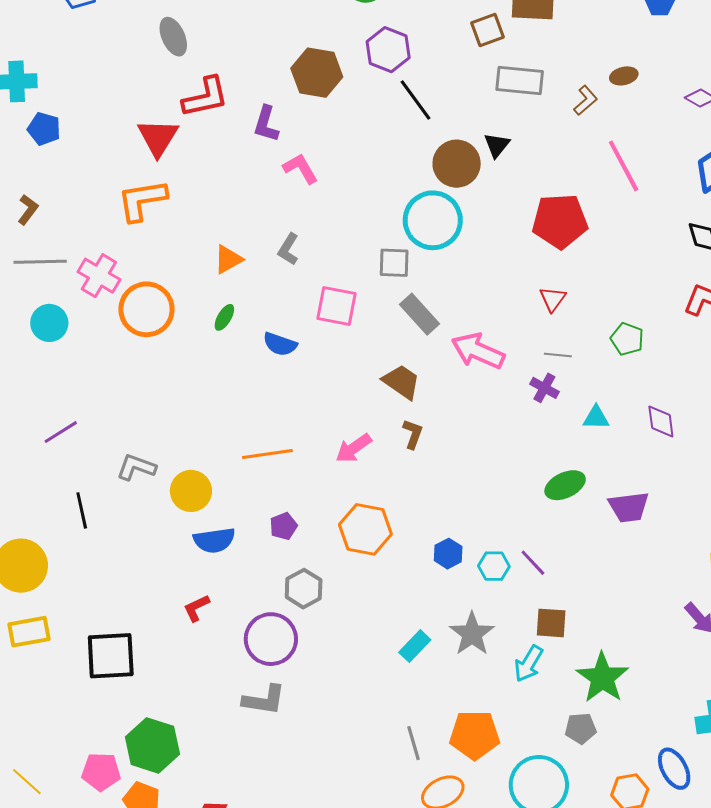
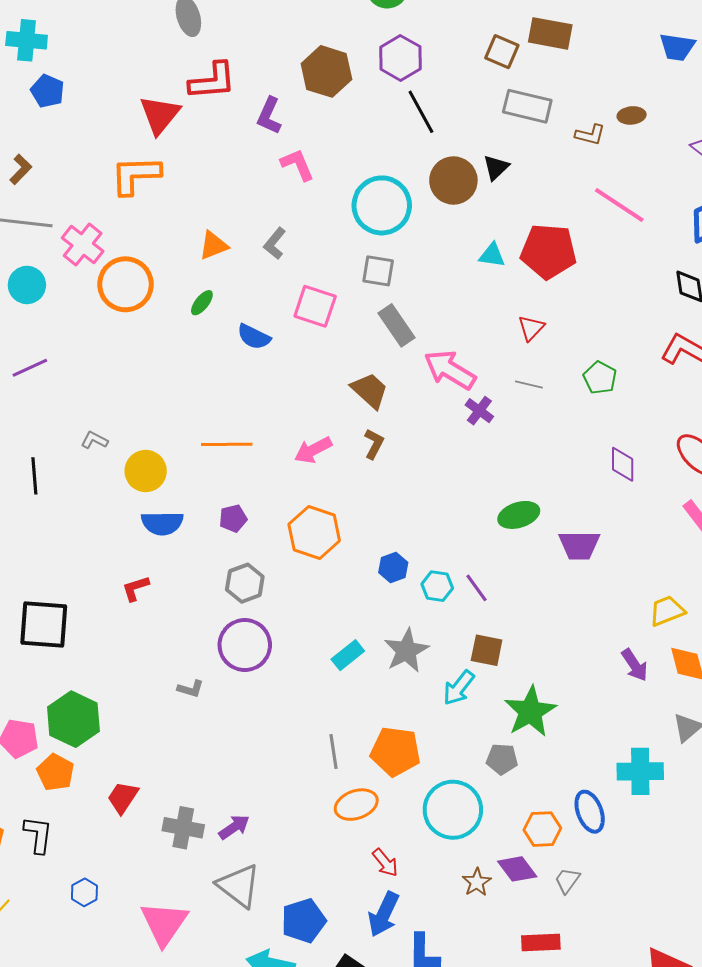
brown square: (487, 30) -> (502, 52), turned 36
brown L-shape: (585, 100) -> (590, 135), turned 48
pink line: (624, 166) -> (619, 205), turned -36
cyan circle: (433, 220) -> (382, 205), moved
purple cross: (544, 388) -> (479, 411), moved
cyan triangle: (596, 418) -> (492, 255), moved
purple line: (61, 432) -> (30, 368), moved
gray L-shape: (136, 467) -> (94, 440), size x0.7
purple circle: (271, 639) -> (245, 645), moved
gray L-shape: (264, 700) -> (191, 689), size x0.6

